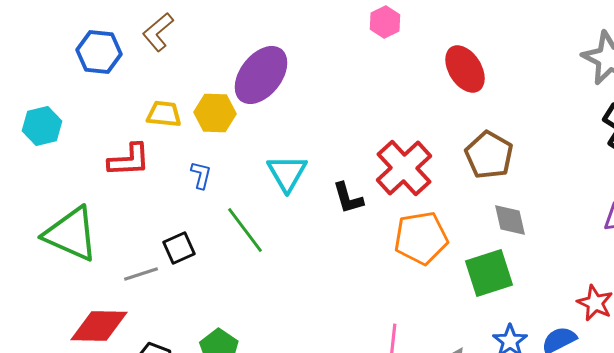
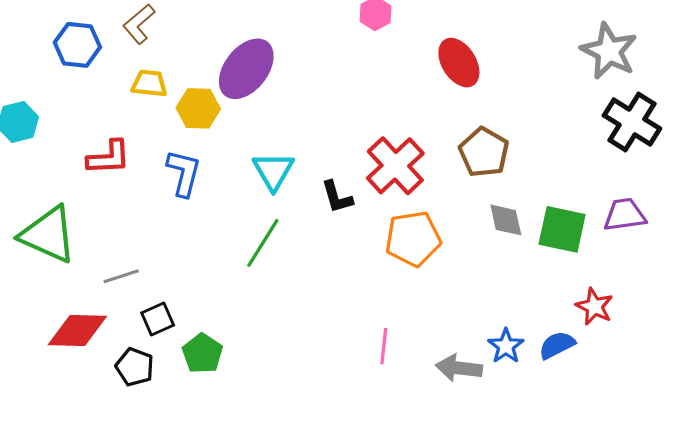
yellow trapezoid: (164, 114) -> (149, 83), moved
blue L-shape: (201, 175) -> (184, 173), size x1.6
green line: (245, 230) -> (263, 243), moved, turned 69
black square: (179, 248) -> (158, 319), moved
green square: (489, 273) -> (562, 229), moved, turned 30

